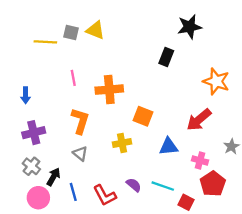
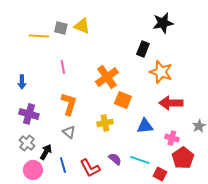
orange star: (216, 81) -> (161, 72), moved
orange cross: (109, 90) -> (107, 77), moved, turned -30
red arrow: (199, 120) -> (171, 103), turned 40
purple cross: (34, 133) -> (29, 114), turned 30

